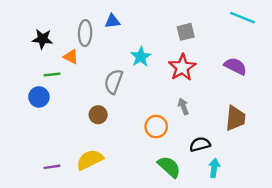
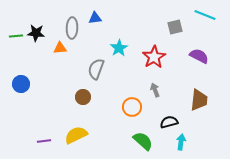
gray square: (186, 32) -> (175, 27), moved
orange triangle: (71, 57) -> (60, 48), turned -32
green line: (52, 74) -> (16, 36), moved
blue circle: (39, 97) -> (21, 84), moved

